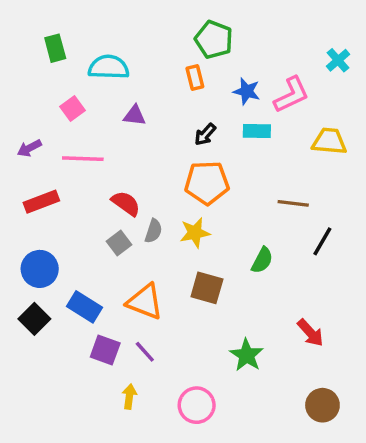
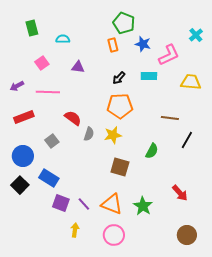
cyan semicircle: (109, 67) -> (63, 39), size x0.6
blue star: (247, 91) -> (143, 44), moved
gray square: (119, 243) -> (52, 141), moved
orange triangle: (145, 302) -> (112, 204), moved

